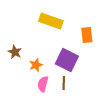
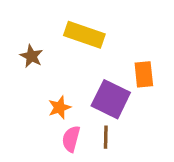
orange rectangle: (87, 35) -> (144, 74), moved
brown star: (15, 52) -> (31, 56), moved

